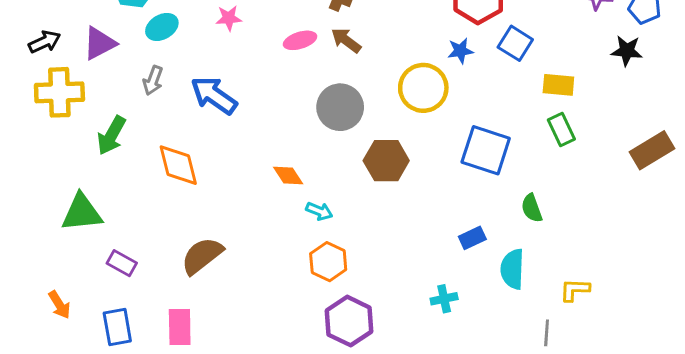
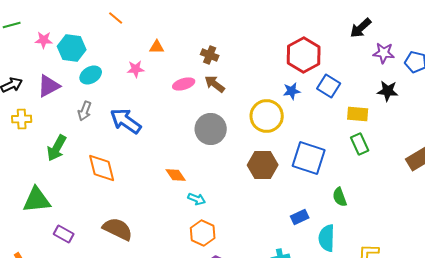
black star: (627, 51) -> (388, 91), moved
yellow cross: (59, 92) -> (22, 119), size x0.6
brown hexagon: (386, 161) -> (263, 165), moved
brown semicircle: (202, 256) -> (118, 229), turned 64

